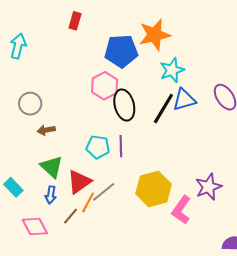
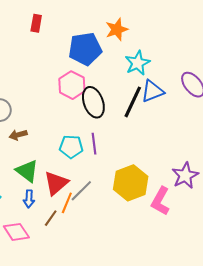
orange star: (155, 35) -> (117, 29), size x0.7

